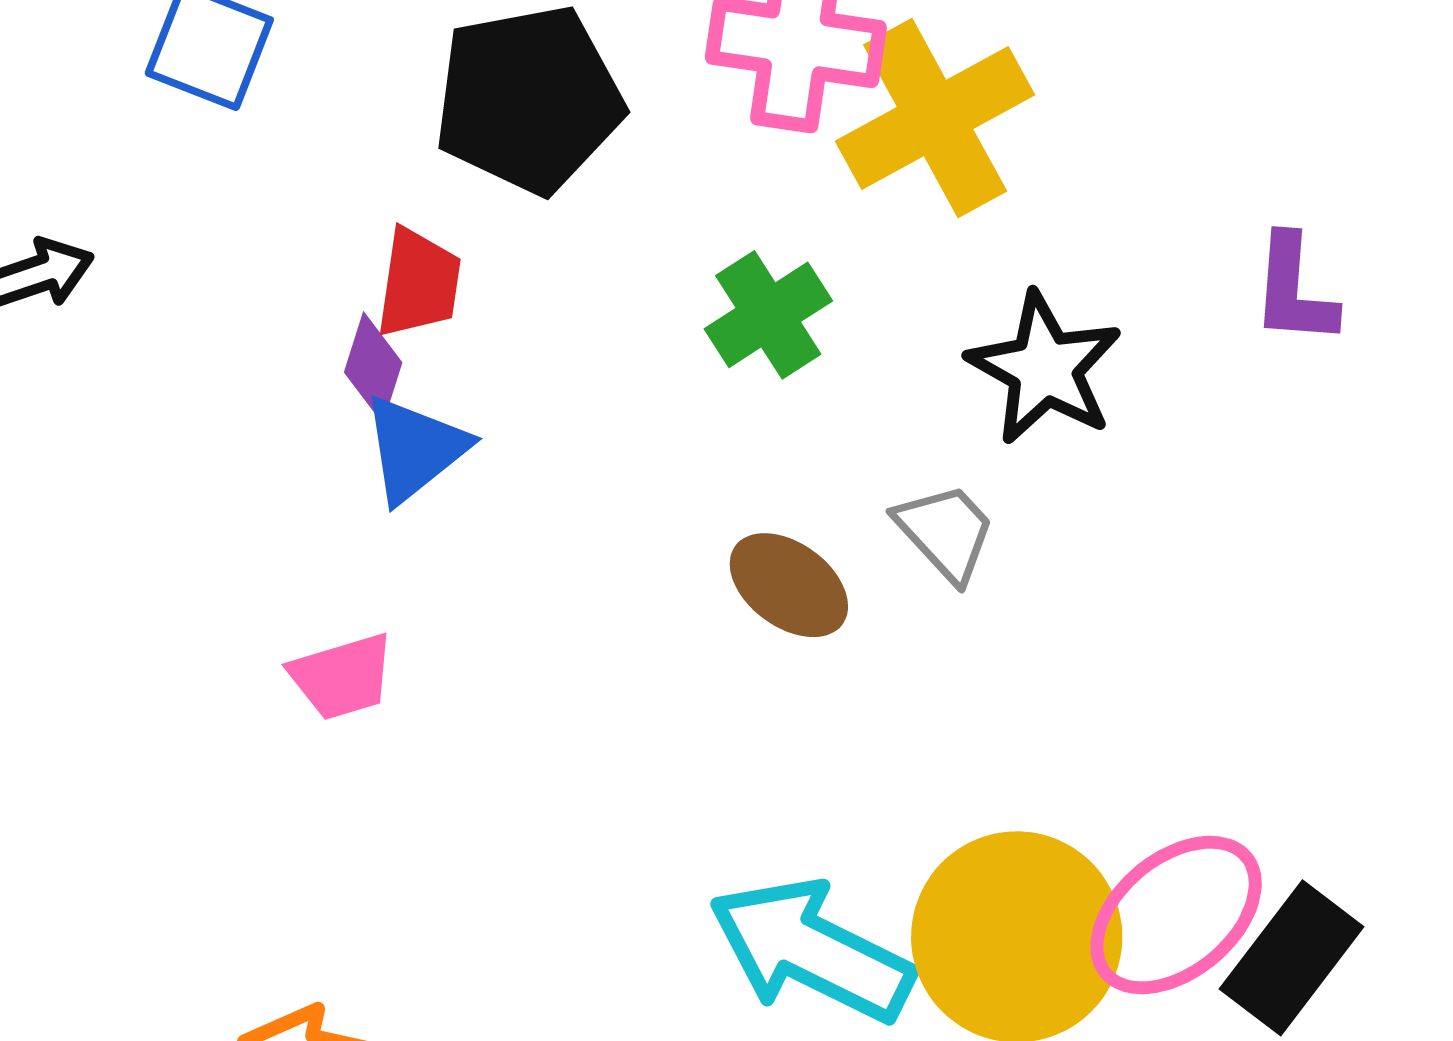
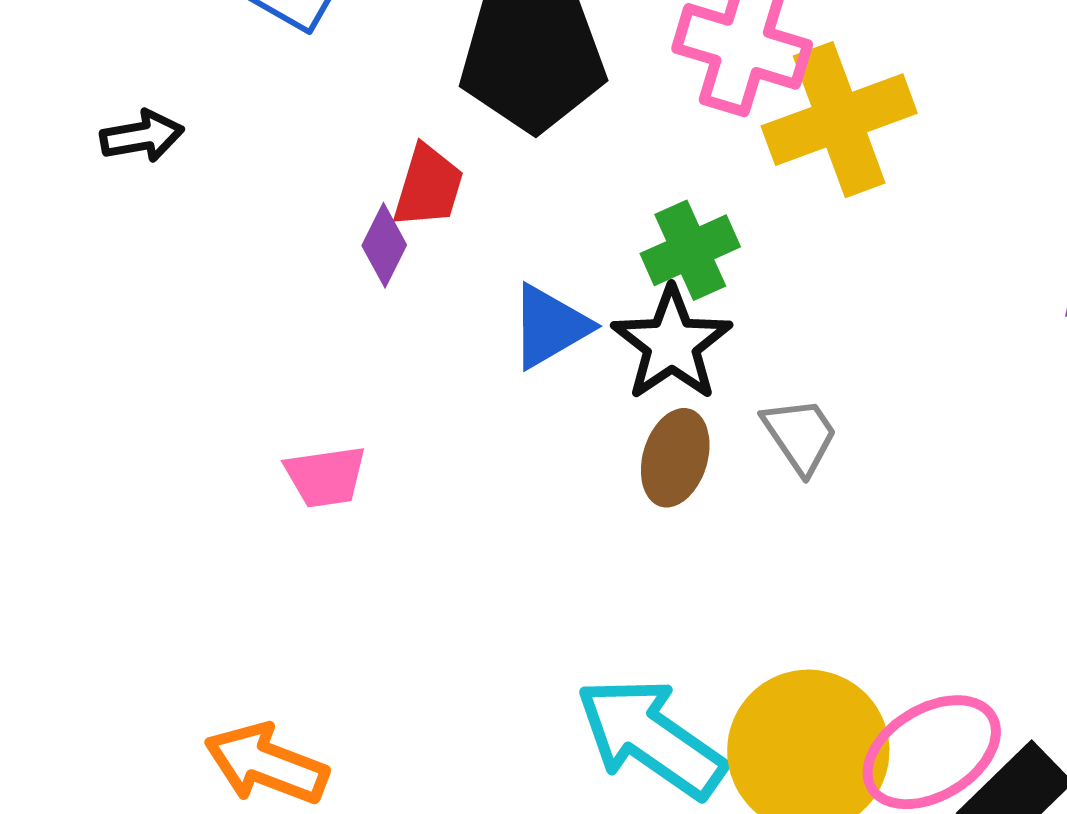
black star: (1045, 368) -> (672, 344), moved
blue triangle: (415, 449) -> (550, 326), moved
brown ellipse: (789, 585) -> (675, 458), turned 62

